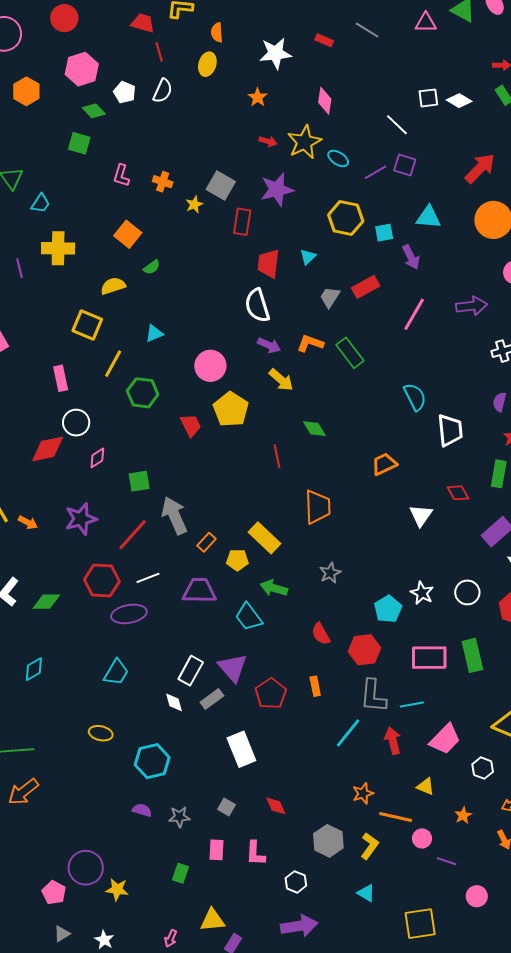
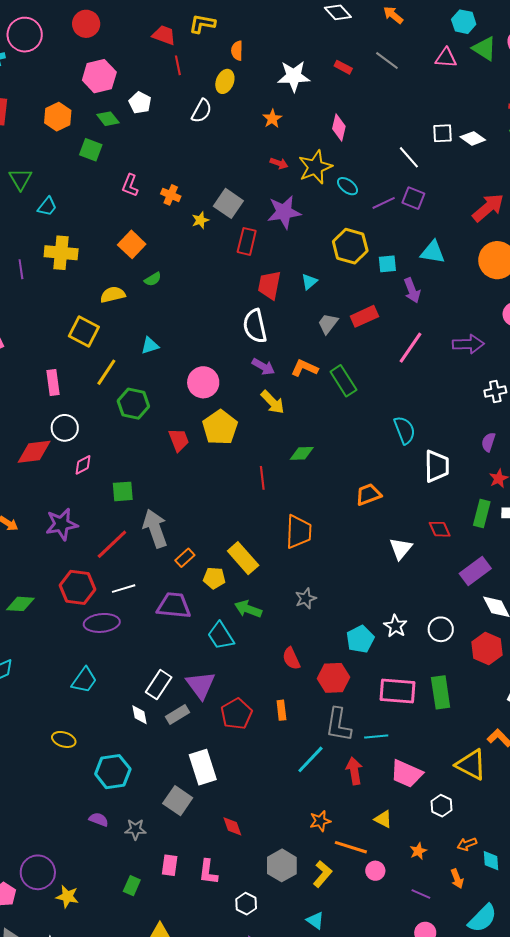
orange hexagon: (26, 91) -> (58, 117), moved
white semicircle: (163, 91) -> (202, 111), moved
green diamond: (314, 429) -> (302, 453), turned -65
pink trapezoid: (445, 739) -> (406, 774), turned 64
gray square: (226, 807) -> (178, 801), moved, size x1.6
purple line: (446, 861) -> (421, 894), moved

